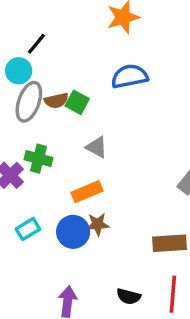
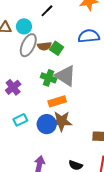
black line: (36, 44) -> (47, 11), moved
gray triangle: (97, 147) -> (65, 76), size x1.6
green cross: (38, 159) -> (49, 78), moved
brown star: (98, 224) -> (61, 121), size x1.5

